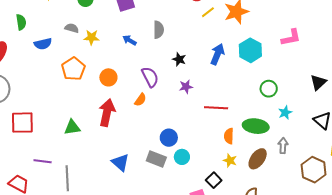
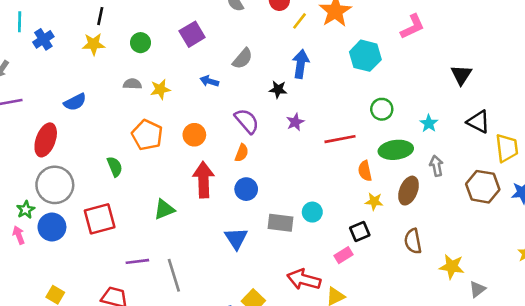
green semicircle: (21, 22) -> (115, 167), moved
gray semicircle: (159, 30) -> (243, 59), turned 54
blue semicircle: (43, 44) -> (75, 102), moved
blue arrow: (217, 54) -> (301, 64), moved
green circle: (269, 89) -> (382, 109), moved
blue circle: (169, 138) -> (246, 189), moved
blue triangle: (120, 162) -> (236, 238), turned 30
black square: (214, 180) -> (360, 231), turned 35

